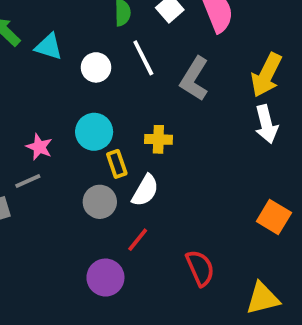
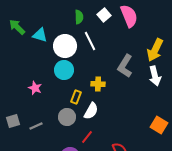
white circle: (96, 67) -> (65, 46), size x1.5
gray L-shape: (194, 79) -> (125, 66), moved
cyan circle: (94, 132) -> (64, 70), moved
yellow rectangle: (117, 164) -> (76, 97), turned 40
gray line: (28, 181) -> (36, 126), moved

